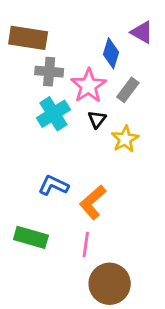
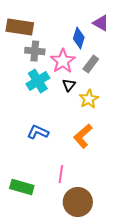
orange L-shape: (93, 202) -> (83, 136), moved
green rectangle: (31, 237) -> (22, 187), moved

